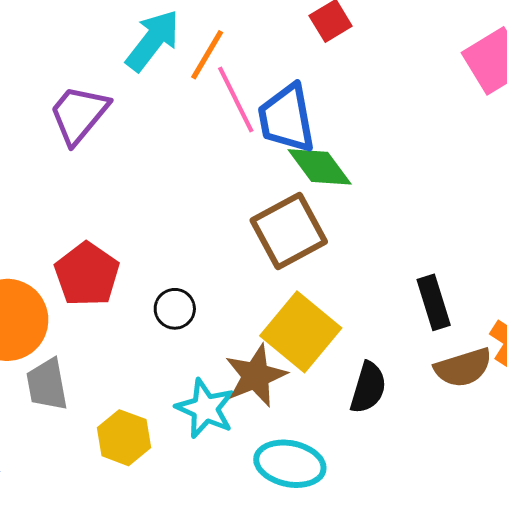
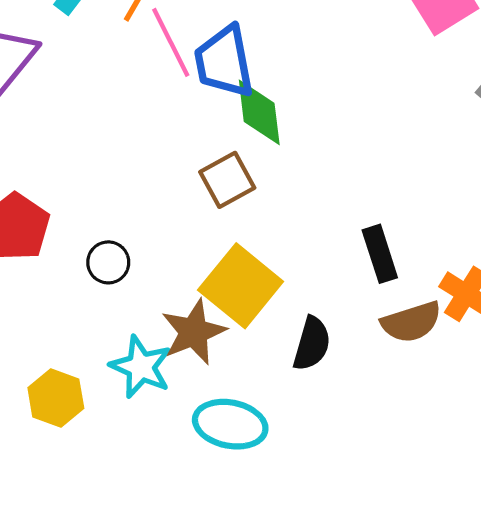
green diamond: (320, 167) -> (259, 112), turned 30
brown square: (289, 231) -> (227, 180), size x0.7

